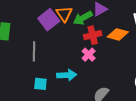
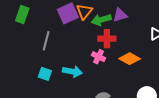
orange diamond: (118, 34) -> (130, 59), moved
pink cross: (89, 55) -> (99, 57), turned -32

